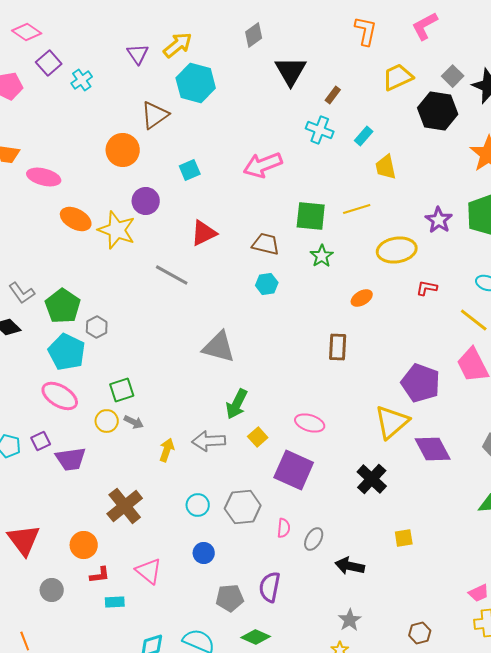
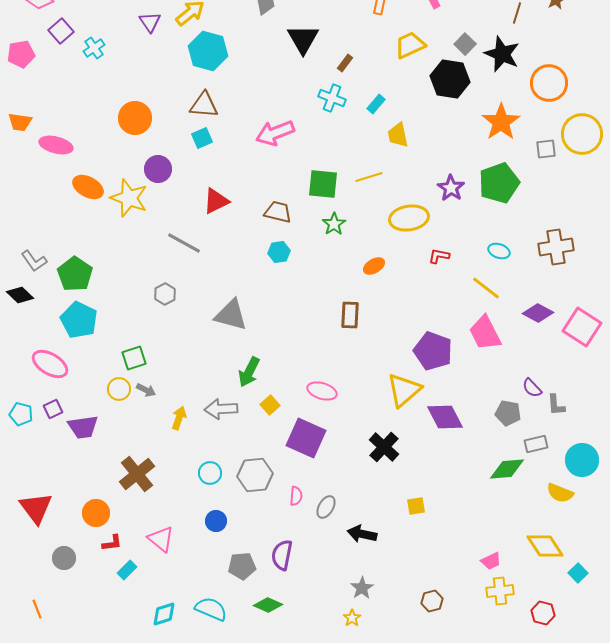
brown triangle: (155, 115) -> (204, 105), moved, turned 40
gray hexagon: (97, 327) -> (165, 294), moved
pink ellipse: (60, 396) -> (50, 364), moved
cyan rectangle: (115, 602) -> (127, 570), turned -42

